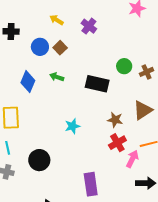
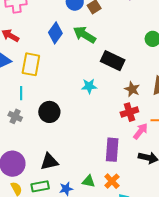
green arrow: (57, 77) -> (84, 35), size x1.6
black rectangle: (97, 84) -> (113, 61), moved
purple rectangle: (91, 184) -> (112, 150), moved

